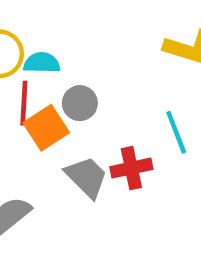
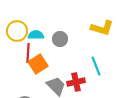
gray circle: (80, 103) -> (60, 39), moved

